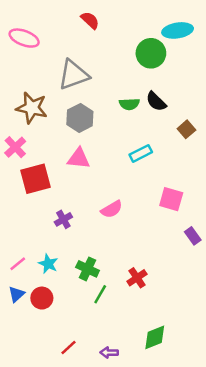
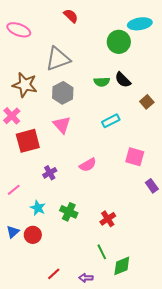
pink triangle: (79, 159) -> (62, 125), turned 42
pink line: (18, 264) -> (14, 190), moved
green line: (100, 294) -> (102, 252), moved, turned -56

